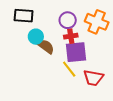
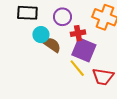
purple circle: (68, 20) -> (63, 17), moved
purple square: (76, 52) -> (84, 50), turned 30

